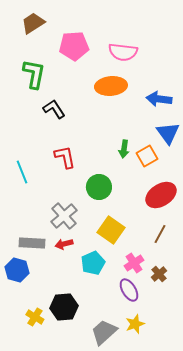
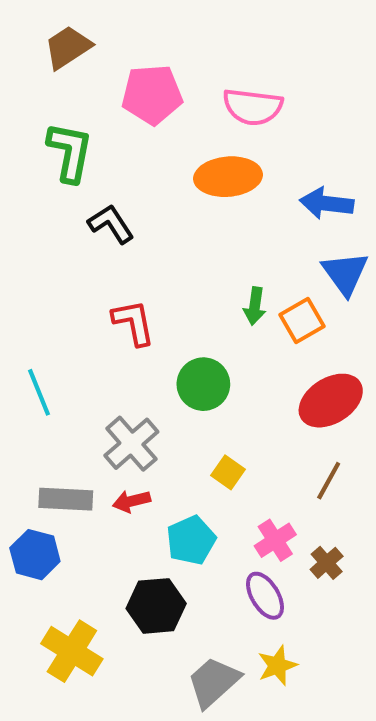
cyan line: (22, 172) -> (39, 392), moved
yellow square: (111, 230) -> (228, 472), size x0.6
black hexagon: (64, 307) -> (156, 606), moved
yellow cross: (35, 317) -> (72, 651), size x1.6

